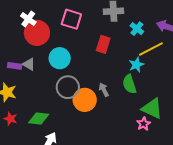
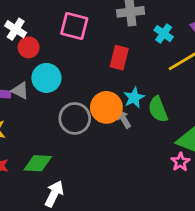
red circle: (37, 33) -> (29, 47), size x0.6
cyan circle: (60, 58) -> (46, 78), moved
cyan star: (136, 65) -> (134, 98), moved
orange circle: (85, 100) -> (106, 107), moved

